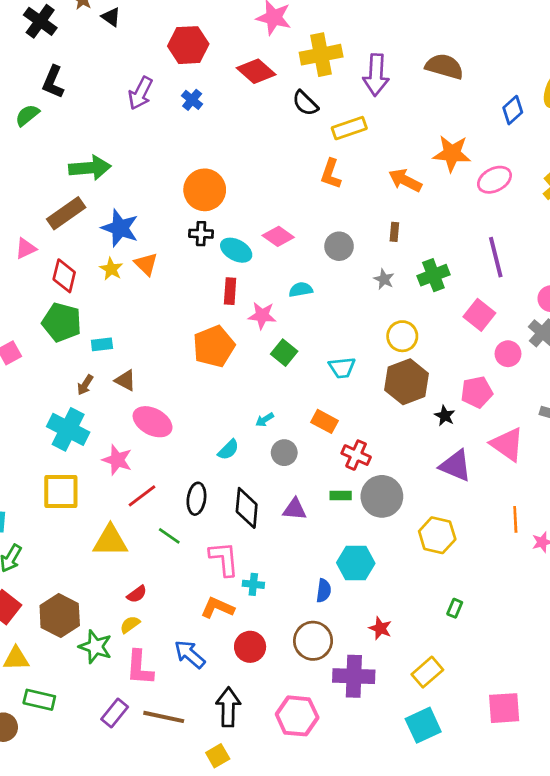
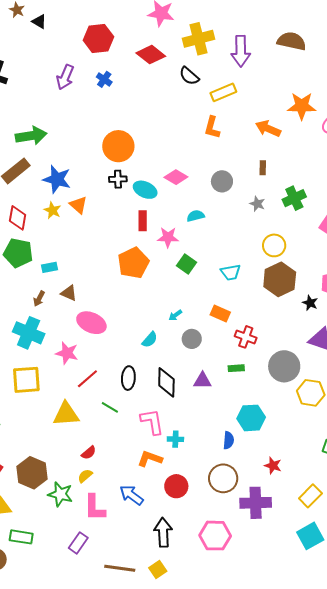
gray circle: (382, 496) -> (284, 366), moved
brown line: (164, 717) -> (120, 568), moved

